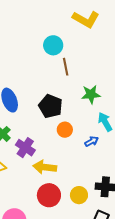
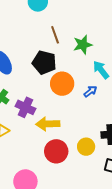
brown line: (66, 67) -> (55, 35), moved
orange circle: (65, 130) -> (62, 84), size x1.5

